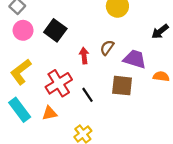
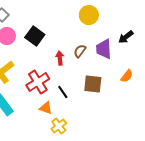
purple trapezoid: (135, 59) -> (104, 49), moved, turned -110
orange semicircle: (161, 76) -> (127, 76), turned 120
orange triangle: (50, 113) -> (46, 108), moved, turned 32

